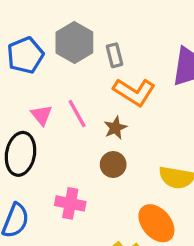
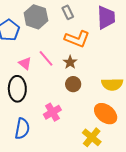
gray rectangle: (115, 55) -> (68, 12), moved
pink cross: (70, 203) -> (52, 112), turned -30

